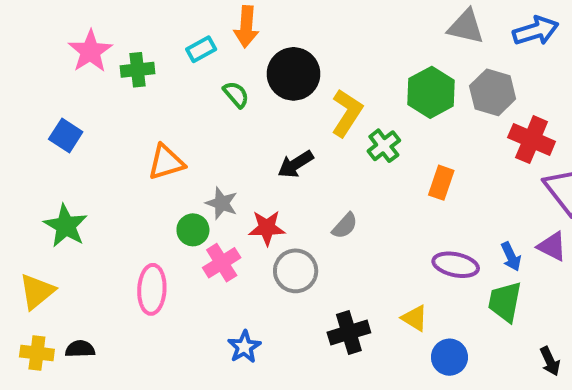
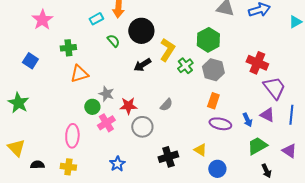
green cross: (138, 70) -> (68, 48), moved
gray hexagon: (493, 92) -> (213, 70), moved
black arrow: (296, 164) -> (142, 65), moved
orange rectangle: (441, 183) -> (213, 101), moved
green star: (66, 226) -> (18, 103), moved
yellow triangle: (37, 291) -> (16, 148), moved, turned -36
green trapezoid: (505, 302) -> (257, 146), moved, turned 50
yellow cross: (37, 353) -> (68, 167), moved

